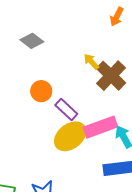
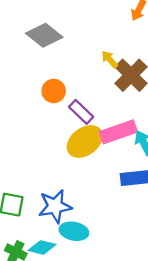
gray diamond: (32, 41) -> (44, 35), size x1.4

